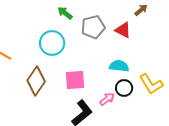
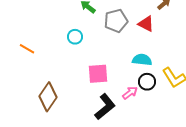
cyan circle: (52, 43) -> (75, 37), size x0.6
brown diamond: (36, 81) -> (48, 97), moved

